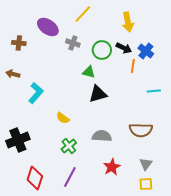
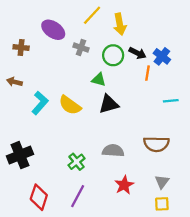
yellow arrow: (128, 22) -> (120, 24), moved
yellow semicircle: (63, 118) -> (70, 105), moved, size x1.5

